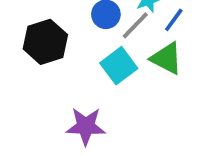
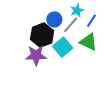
black hexagon: (45, 42) -> (42, 35), moved
purple star: (86, 126) -> (36, 55), moved

